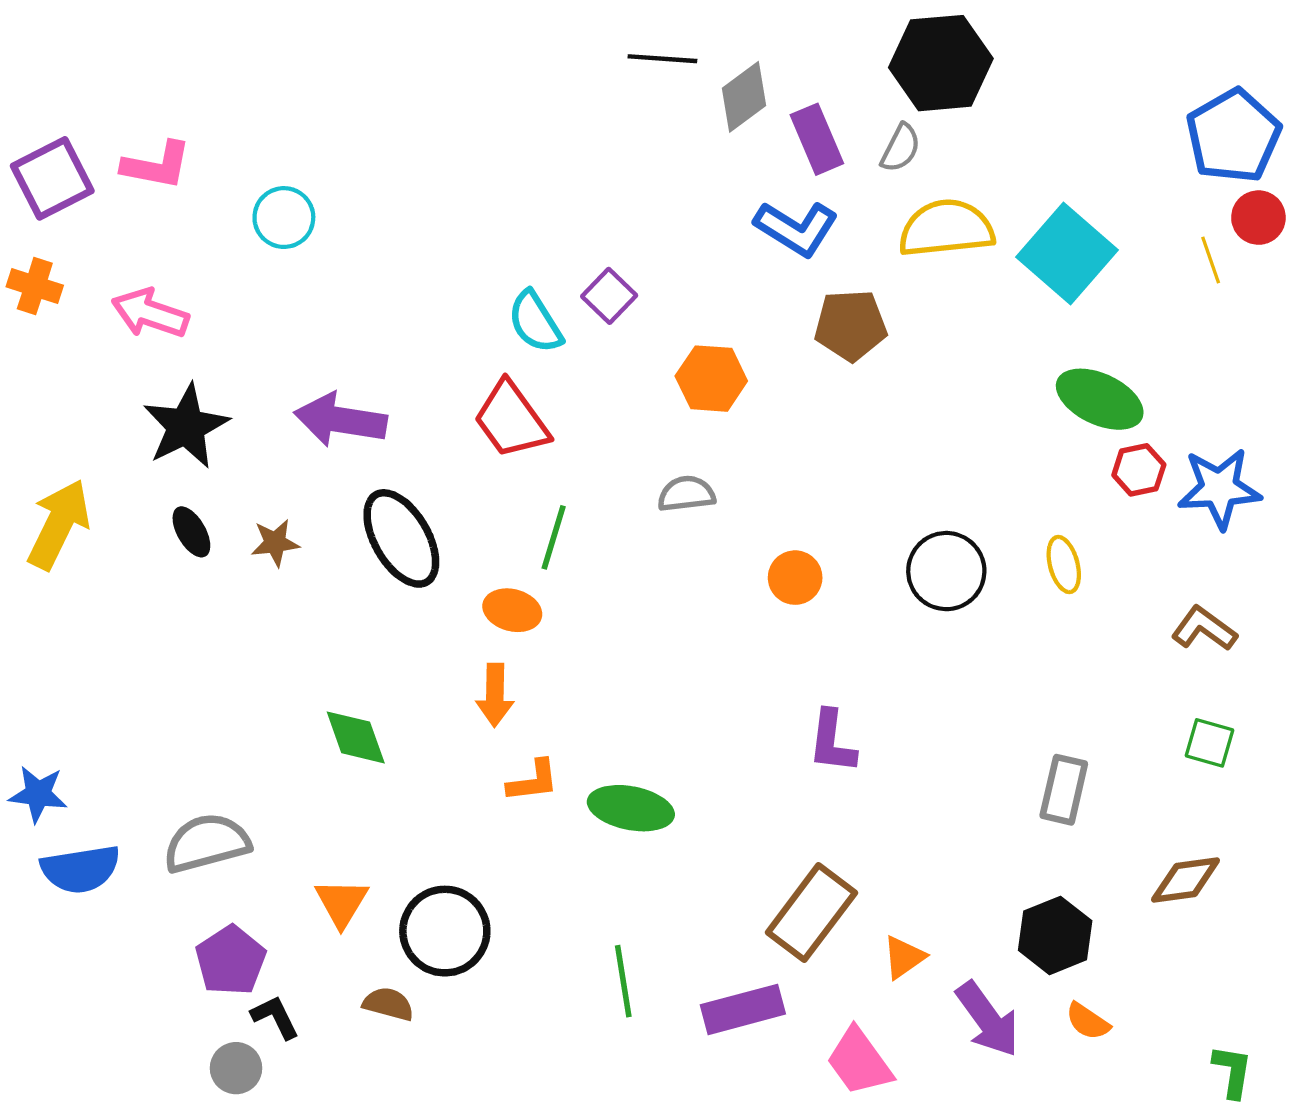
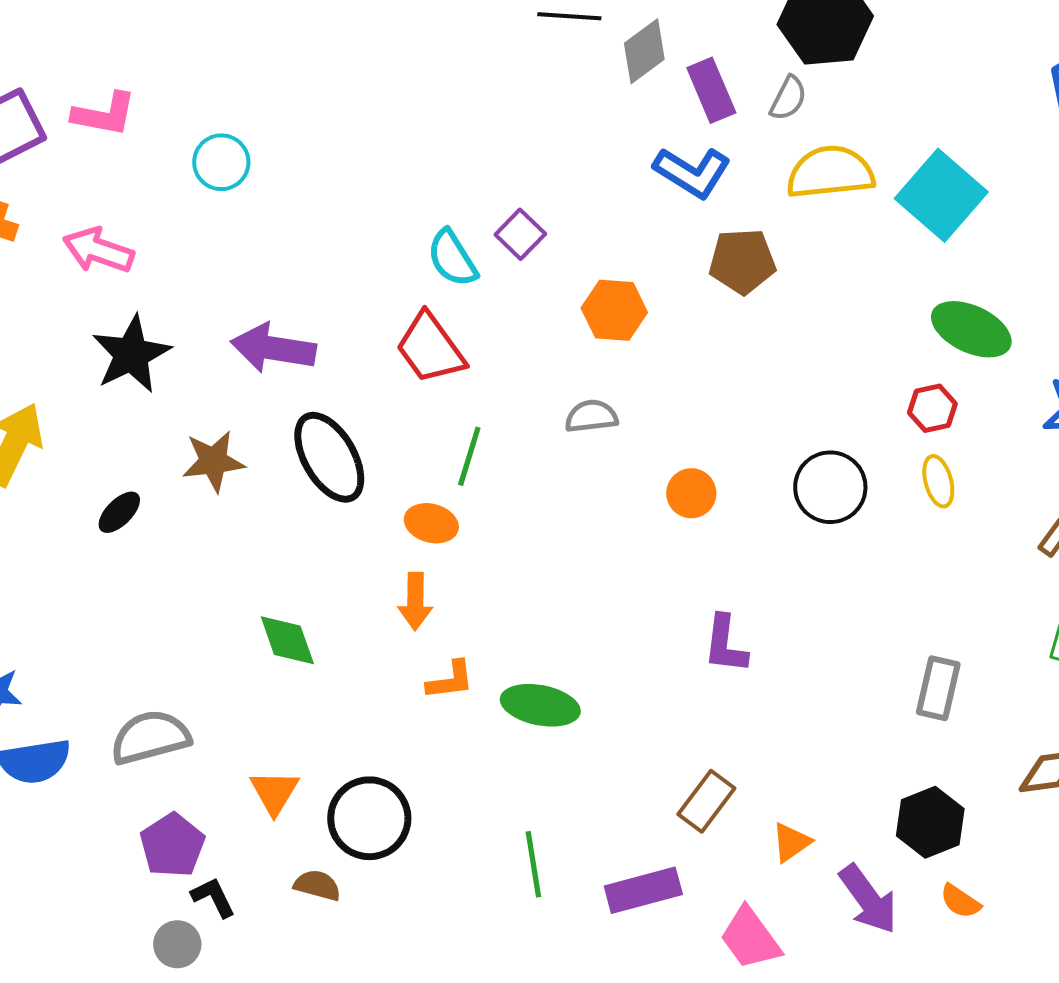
red hexagon: (1139, 470) -> (932, 408), moved
black ellipse: (191, 532) -> (119, 512), moved, turned 75
brown star: (275, 543) -> (213, 461), size x1.4
brown rectangle: (811, 913) -> (706, 801), size x0.7

